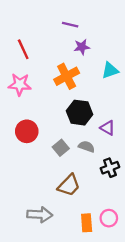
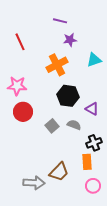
pink star: (20, 84) -> (17, 86), moved
brown trapezoid: (69, 185) -> (59, 172), moved
orange rectangle: (87, 223) -> (87, 162), moved

